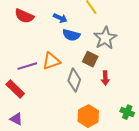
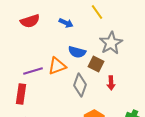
red semicircle: (24, 16) -> (30, 21), turned -42
blue semicircle: (71, 35) -> (77, 52), moved
red rectangle: (15, 89) -> (21, 94), turned 54

